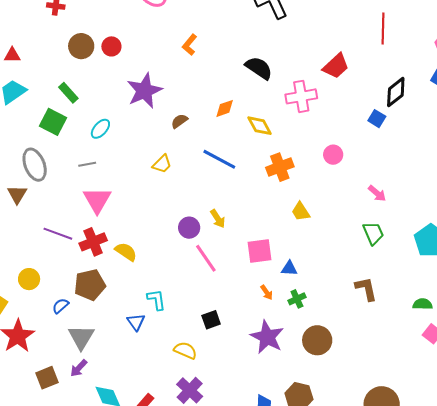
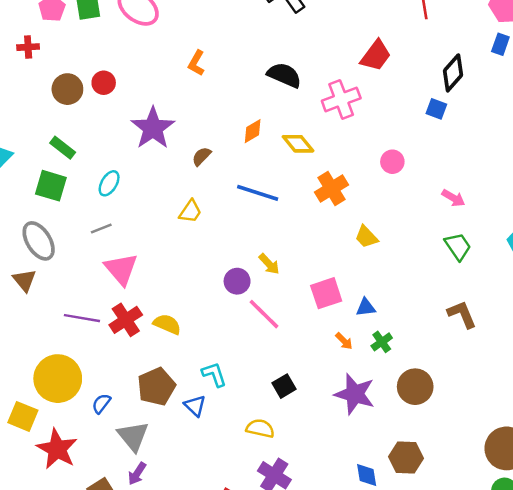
yellow circle: (29, 279) -> (58, 379), size x1.8
brown pentagon: (90, 285) -> (156, 387), moved

